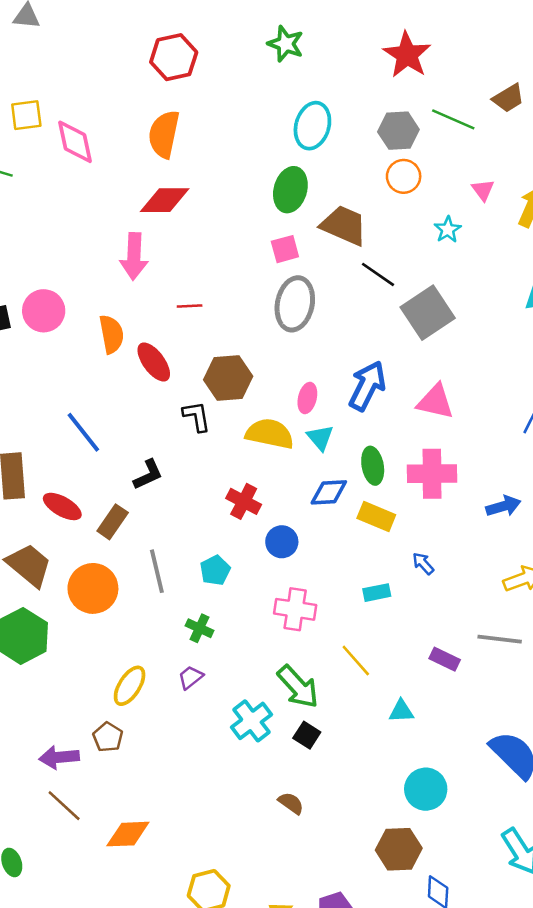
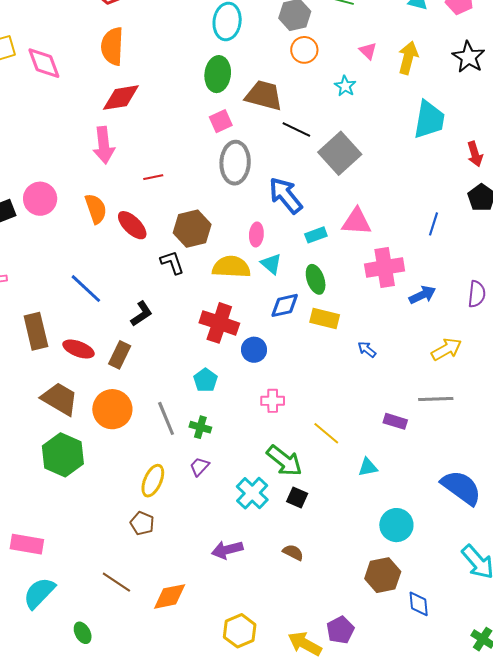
blue arrow: (367, 386) -> (286, 195), moved, turned -57
pink cross: (432, 474) -> (385, 267), moved
red cross: (244, 501) -> (219, 323), size x1.4
gray line: (157, 571) -> (166, 418), moved
cyan rectangle: (377, 593) -> (316, 235), moved
pink cross: (295, 609) -> (273, 401), size x0.7
purple arrow: (59, 757) -> (227, 550), moved

